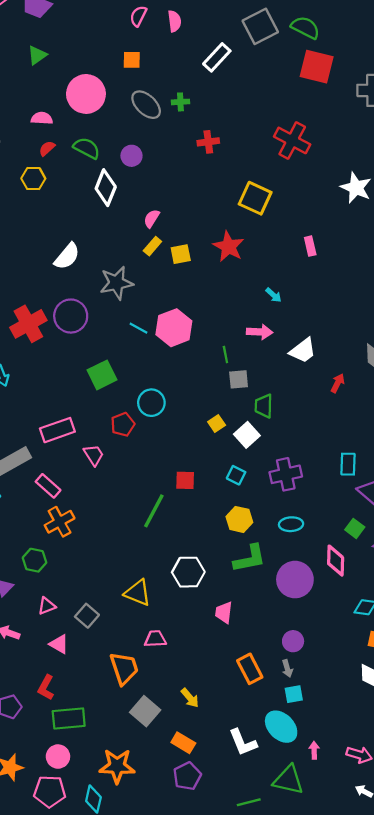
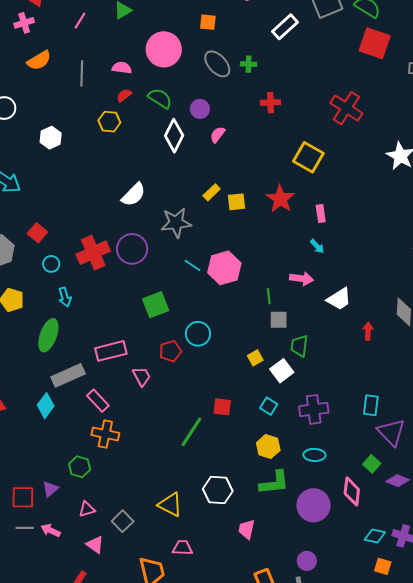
pink semicircle: (152, 219) -> (218, 135), moved
pink rectangle: (310, 246) -> (321, 214), moved
red arrow: (338, 383) -> (368, 331), turned -30
orange cross: (60, 522) -> (105, 434), turned 36

